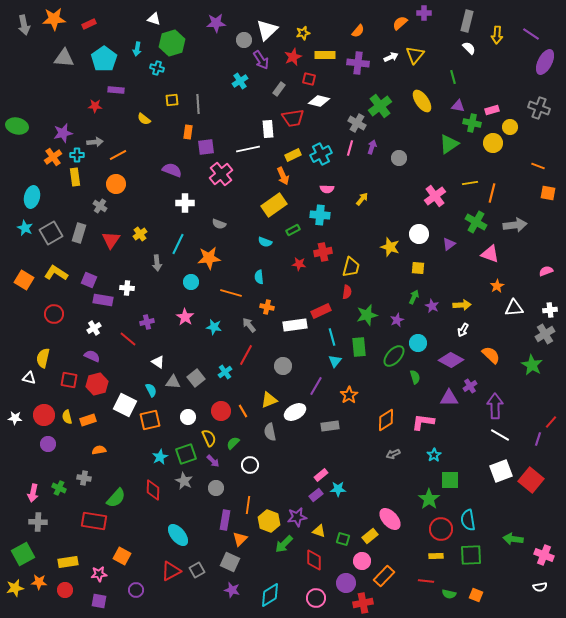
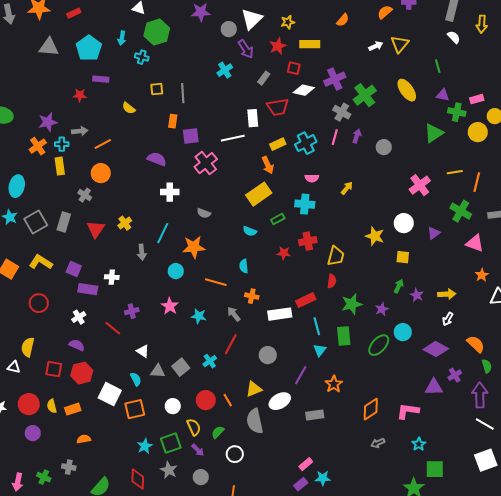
purple cross: (358, 63) -> (335, 79), moved, turned -30
green semicircle: (415, 377) -> (487, 366), moved
gray semicircle: (270, 432) -> (255, 421), size x1.4

